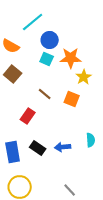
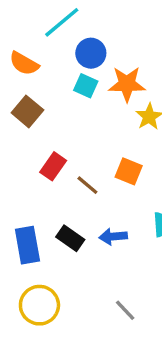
brown line: (45, 94) -> (87, 185), moved
orange square: (72, 99) -> (129, 171), moved
red rectangle: (28, 116) -> (53, 166), moved

